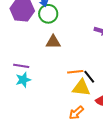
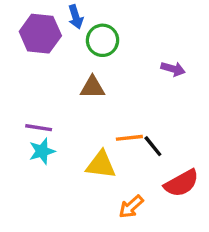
green circle: (48, 14) -> (103, 40), moved
yellow triangle: (81, 88) -> (101, 165), moved

